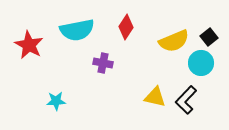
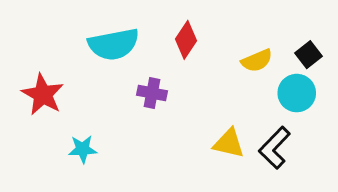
yellow semicircle: (174, 41) -> (257, 61), size x0.7
red star: (29, 45) -> (43, 95), moved

